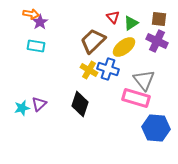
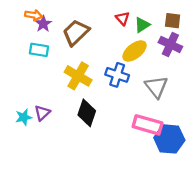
brown trapezoid: (93, 41) -> (76, 33), moved
yellow cross: (89, 70) -> (78, 76), moved, size x1.4
pink rectangle: (136, 98) -> (148, 125), moved

